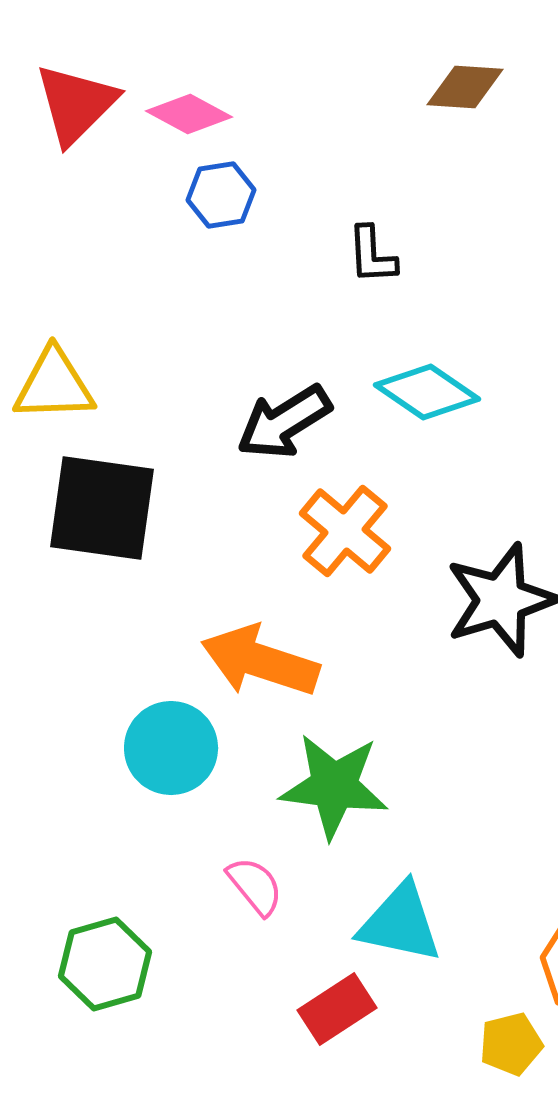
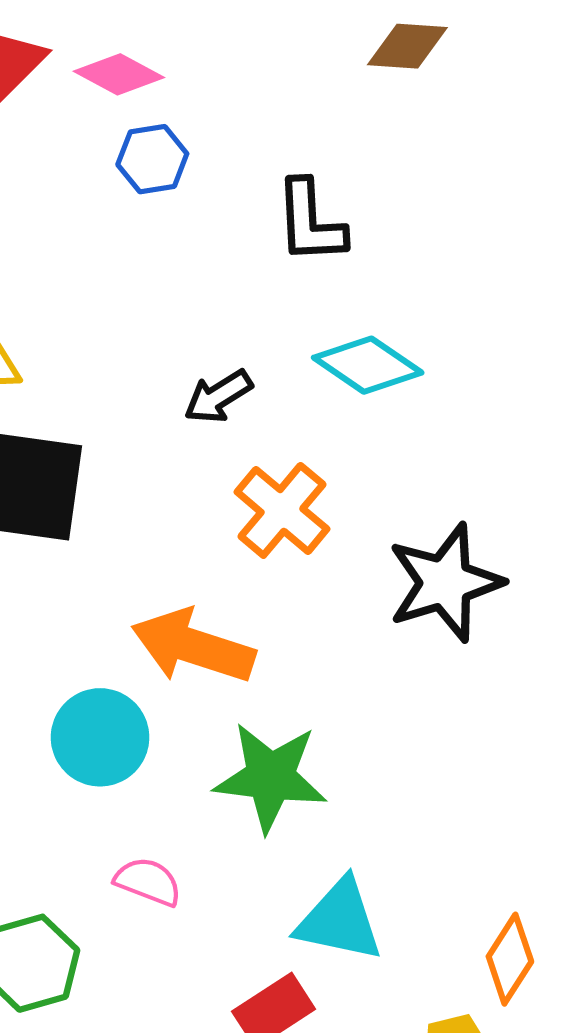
black L-shape: (372, 255) -> (310, 222), size x1.4
black arrow: (284, 422) -> (218, 396), size x0.7
pink semicircle: (255, 886) -> (148, 882), moved, turned -30

